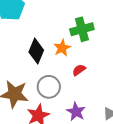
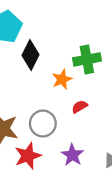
black diamond: (36, 51) -> (30, 55), moved

